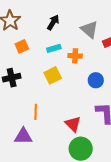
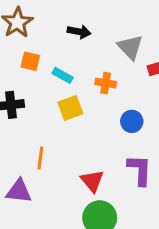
black arrow: (53, 22) -> (79, 32), turned 63
orange square: (22, 46) -> (30, 61), turned 32
cyan rectangle: (54, 48) -> (63, 75), moved, turned 40

